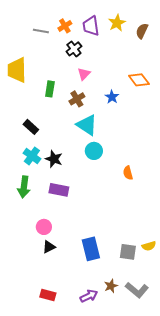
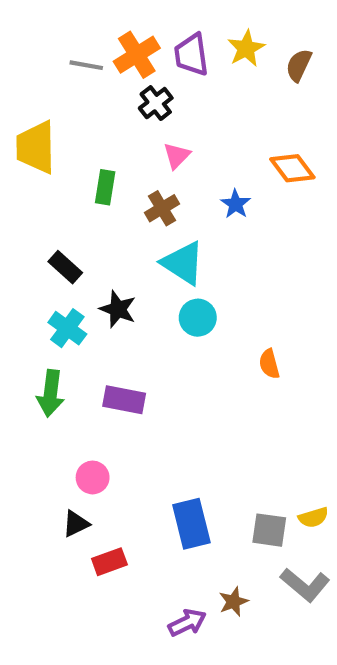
orange cross: (65, 26) -> (137, 55), size x1.5
black star: (54, 159) -> (118, 309), moved
black triangle: (49, 247) -> (76, 524), moved
gray L-shape: (137, 290) -> (305, 585), moved
red rectangle: (48, 295) -> (109, 562), moved, turned -35

